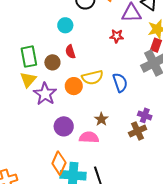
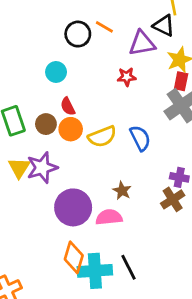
yellow triangle: (28, 80) -> (19, 168), moved
orange circle: (74, 86) -> (71, 129), moved
purple star: (45, 94) -> (42, 168), turned 30
purple circle: (64, 126) -> (73, 207), size x1.4

